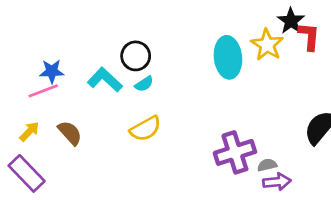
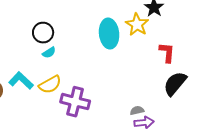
red L-shape: (309, 36) -> (167, 53), moved
cyan L-shape: (105, 80) -> (21, 81), moved
purple cross: (235, 152) -> (75, 102), moved, turned 32

